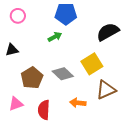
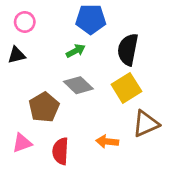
black semicircle: (108, 32) -> (128, 49), moved, turned -50
black triangle: (12, 50) -> (16, 55), moved
gray diamond: (63, 74) -> (78, 85), moved

